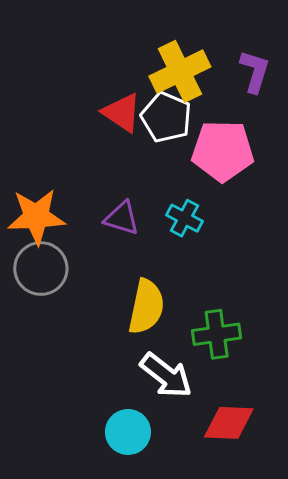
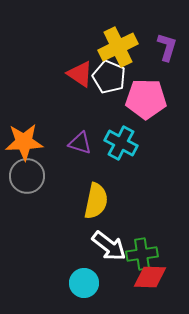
cyan cross: (184, 218) -> (121, 143), size x1.4
green cross: (217, 334) -> (142, 254), moved

